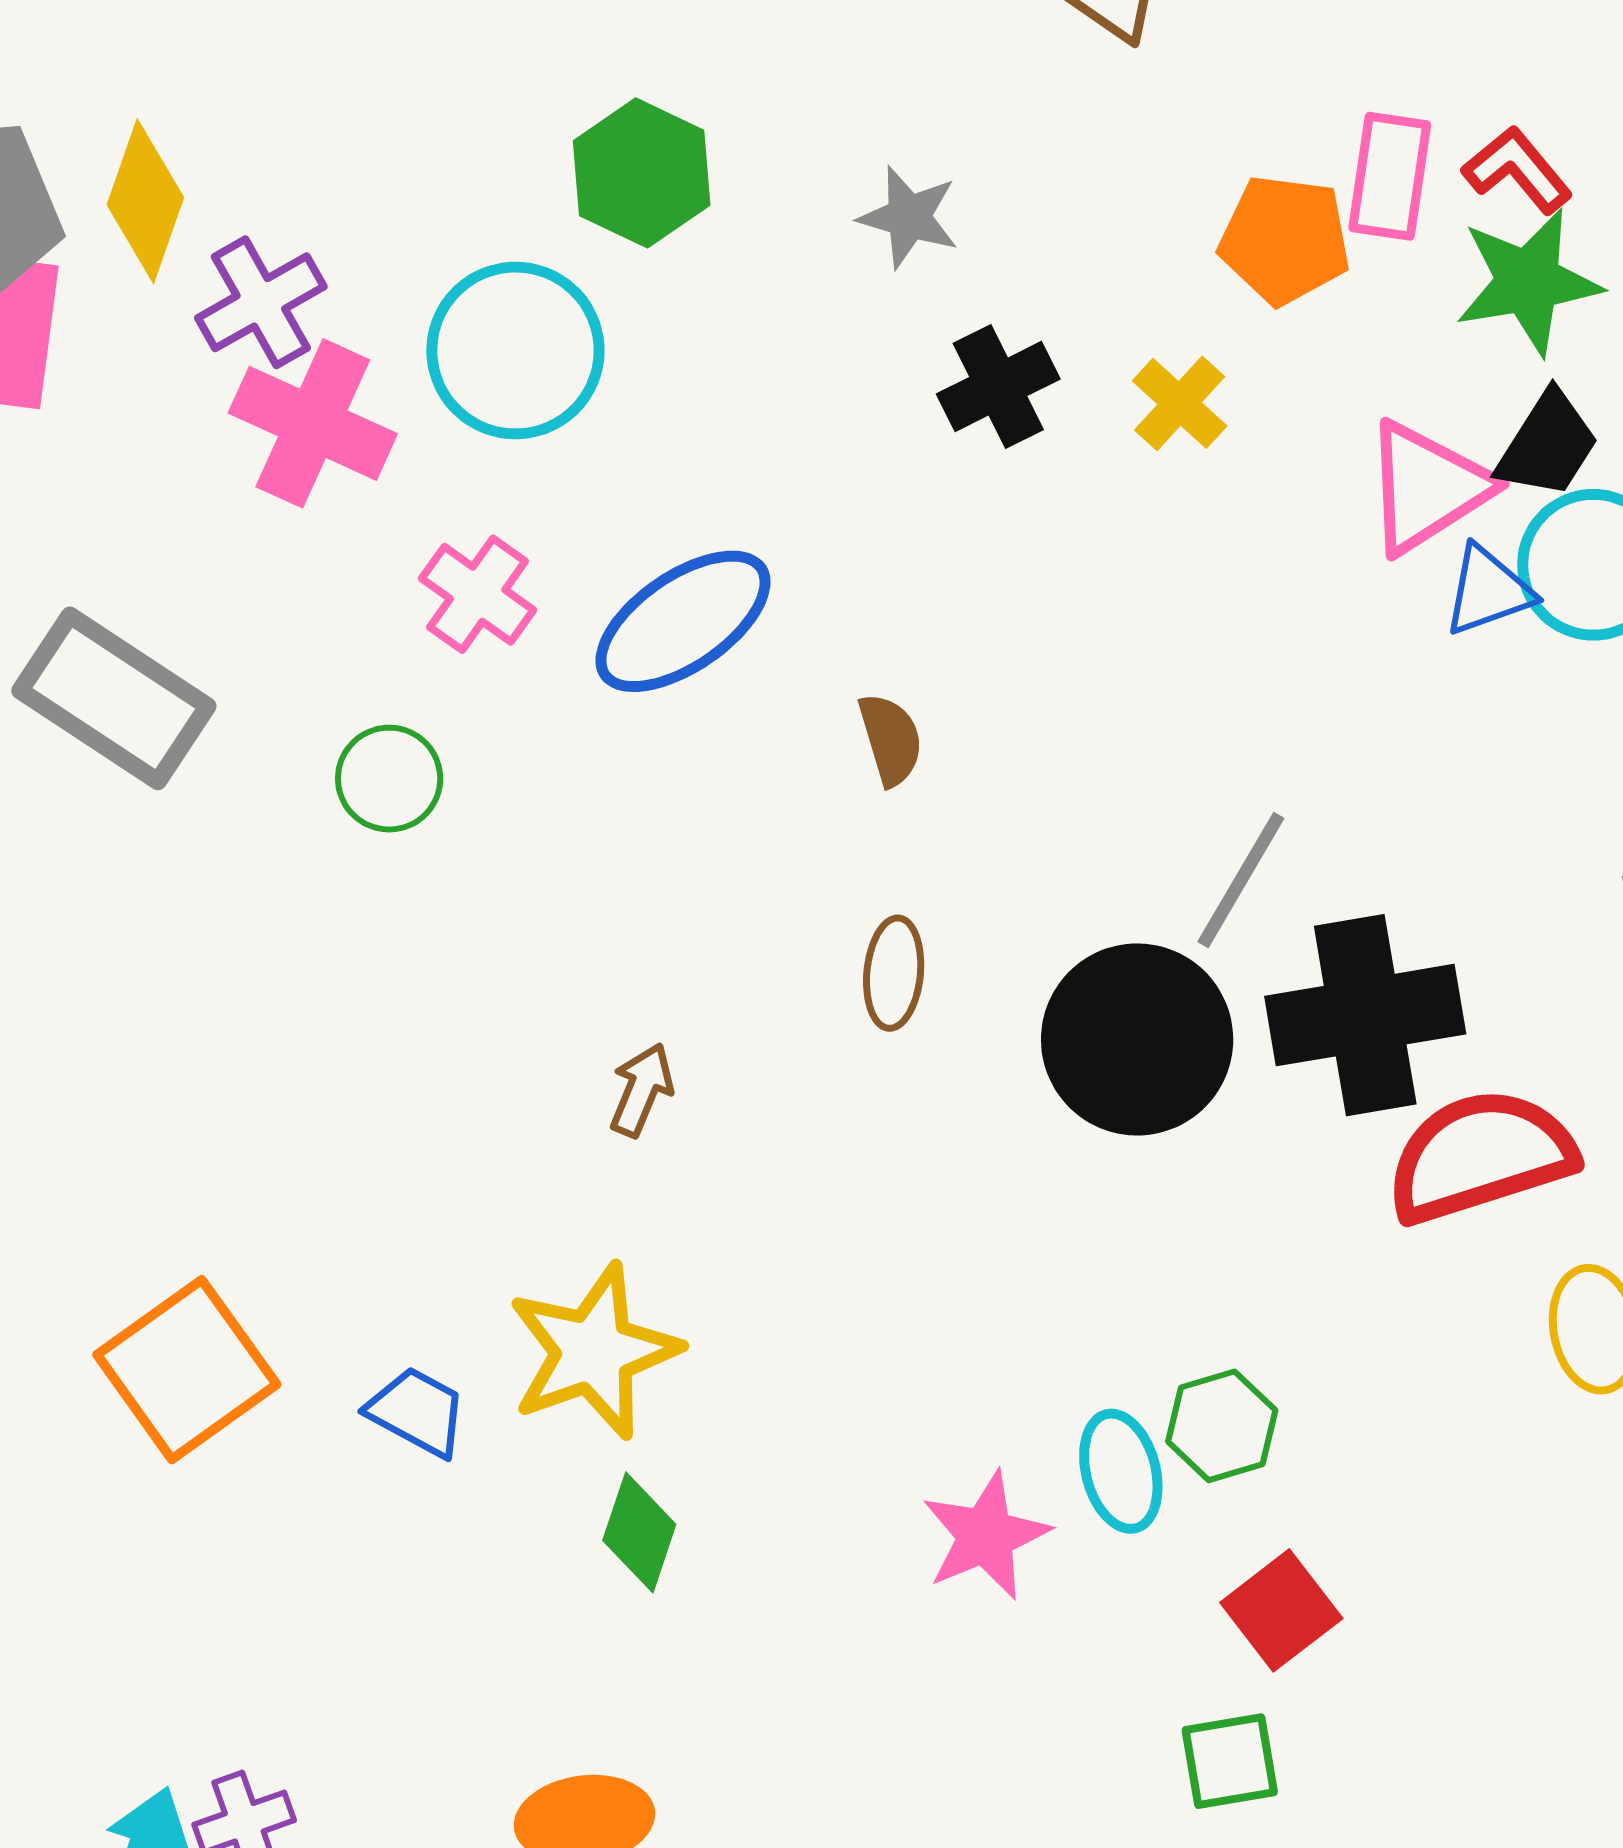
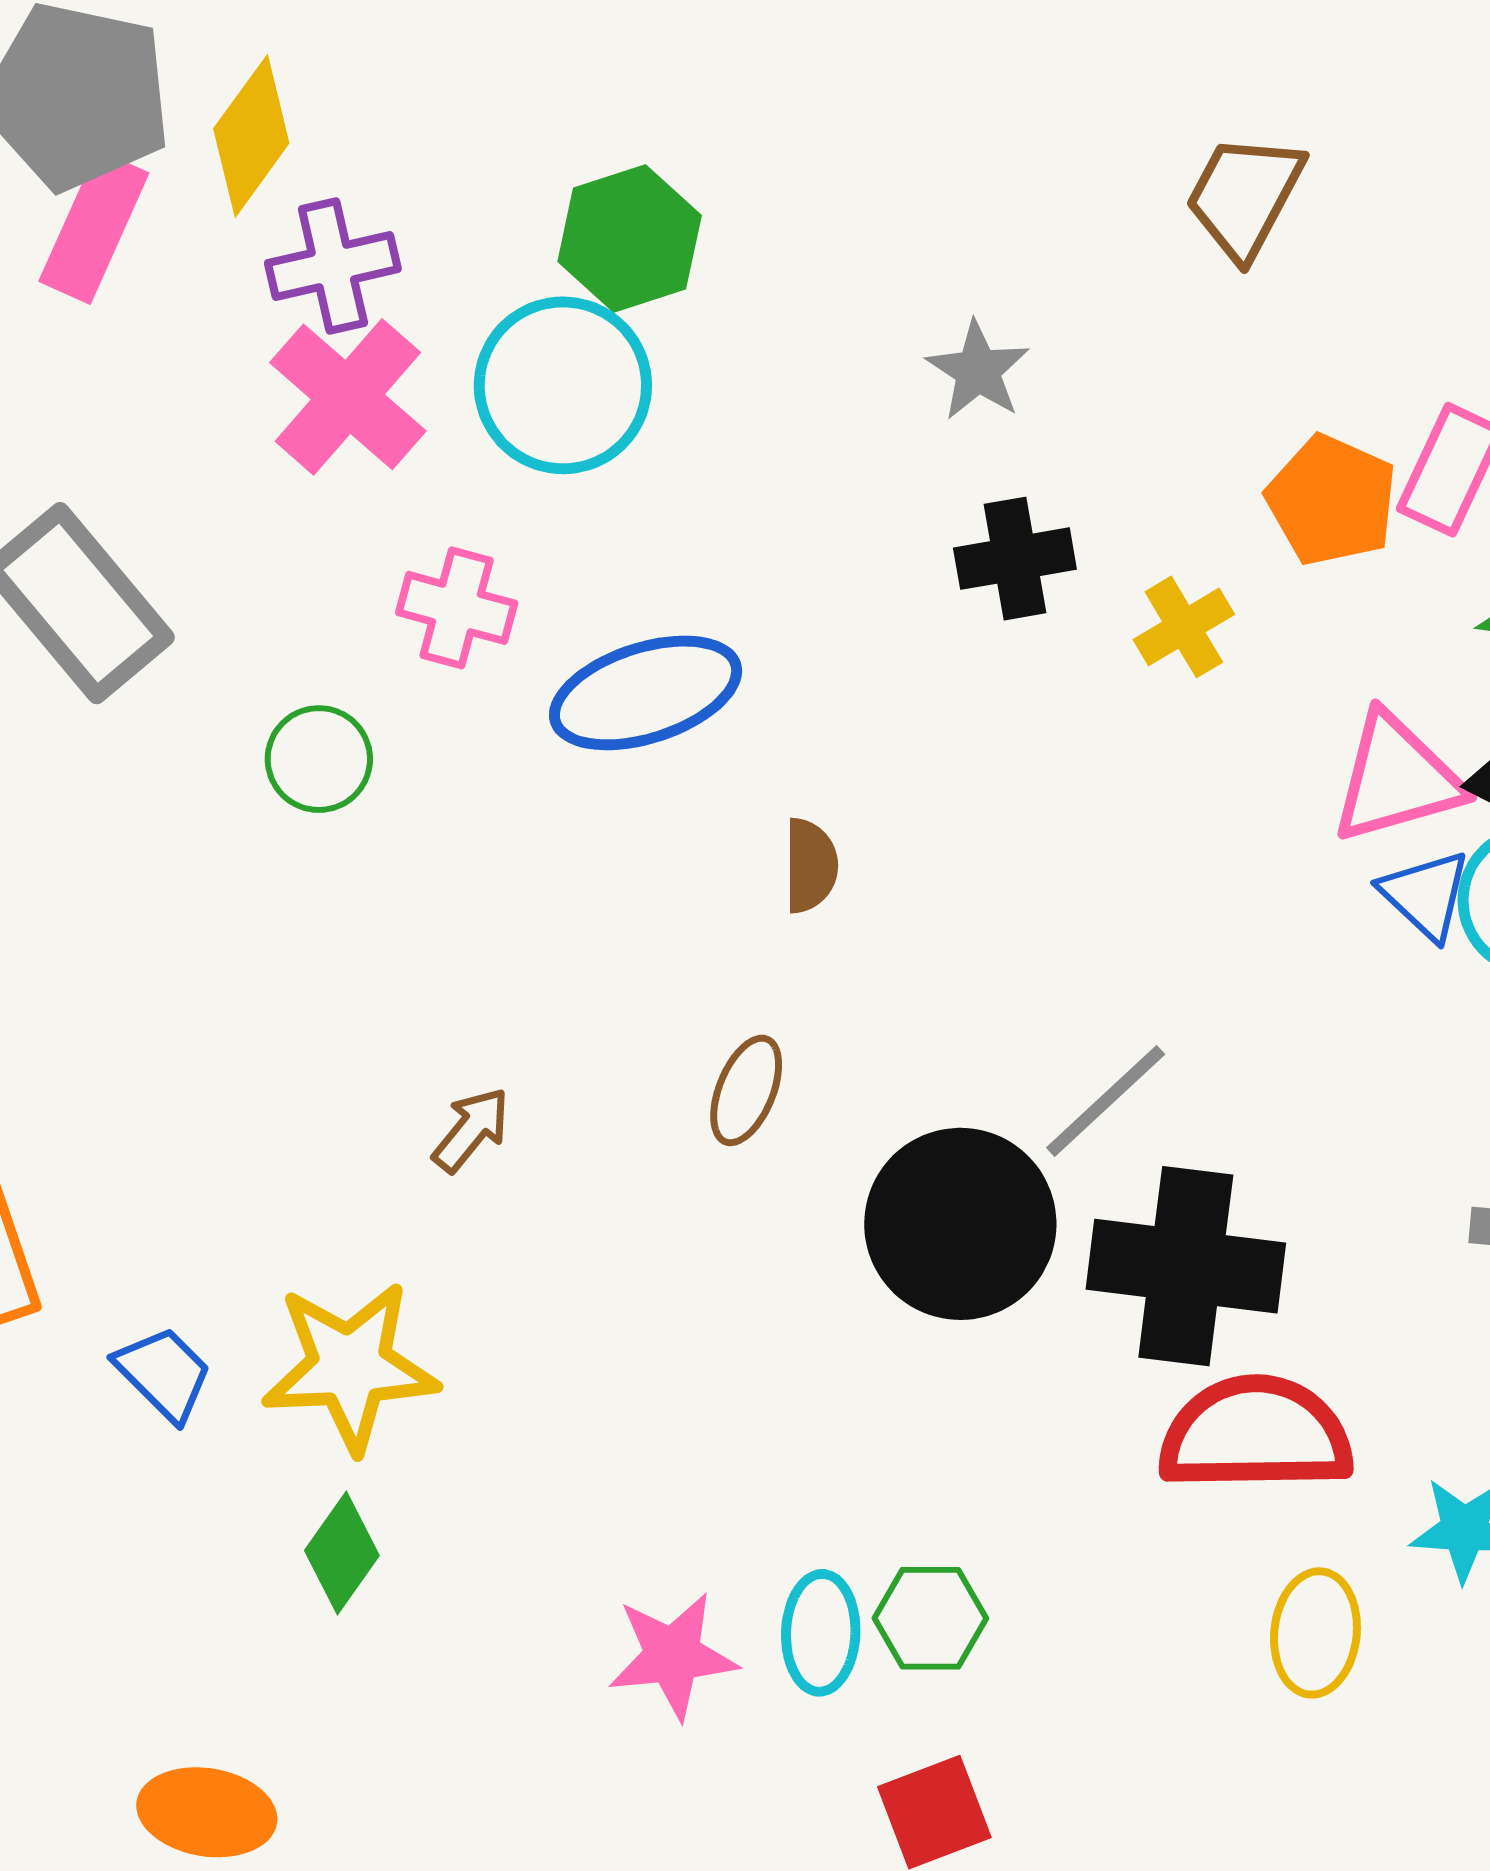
green hexagon: (642, 173) -> (630, 238), moved
blue triangle: (1488, 591) -> (1426, 895), turned 46
pink cross: (478, 594) -> (457, 608), turned -37

